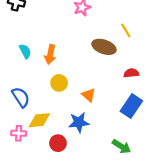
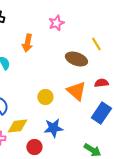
orange arrow: (50, 55) -> (27, 43), moved
yellow circle: (59, 83) -> (45, 97), moved
orange triangle: (89, 95) -> (76, 91), moved, size x1.5

